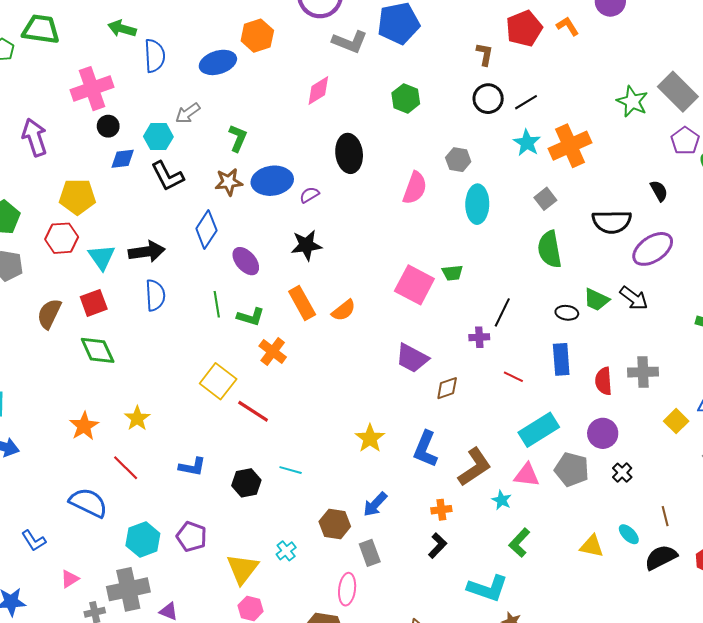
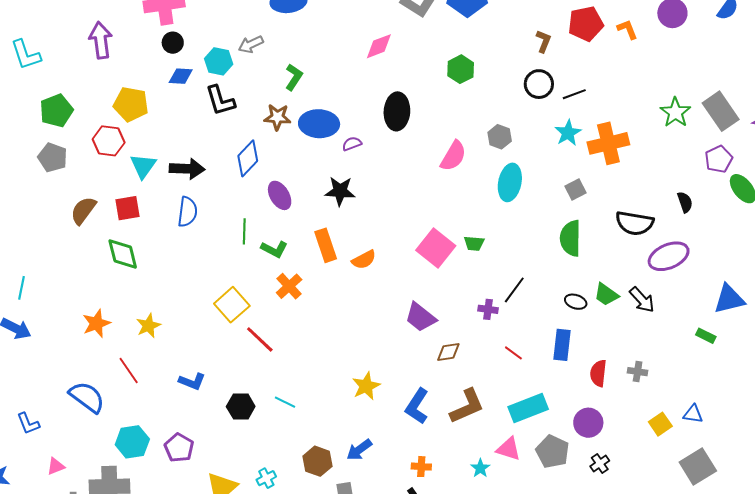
gray cross: (643, 372) -> (638, 372), size x0.7
brown L-shape: (475, 467) -> (467, 406), moved

